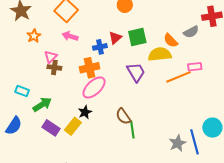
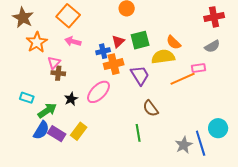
gray semicircle: (191, 32) -> (212, 46), moved
orange star: (34, 36) -> (37, 42), size x1.5
orange cross: (90, 68) -> (114, 64), moved
black star: (85, 112) -> (71, 99), moved
brown semicircle: (123, 116) -> (151, 108), moved
blue semicircle: (14, 126) -> (41, 130), moved

